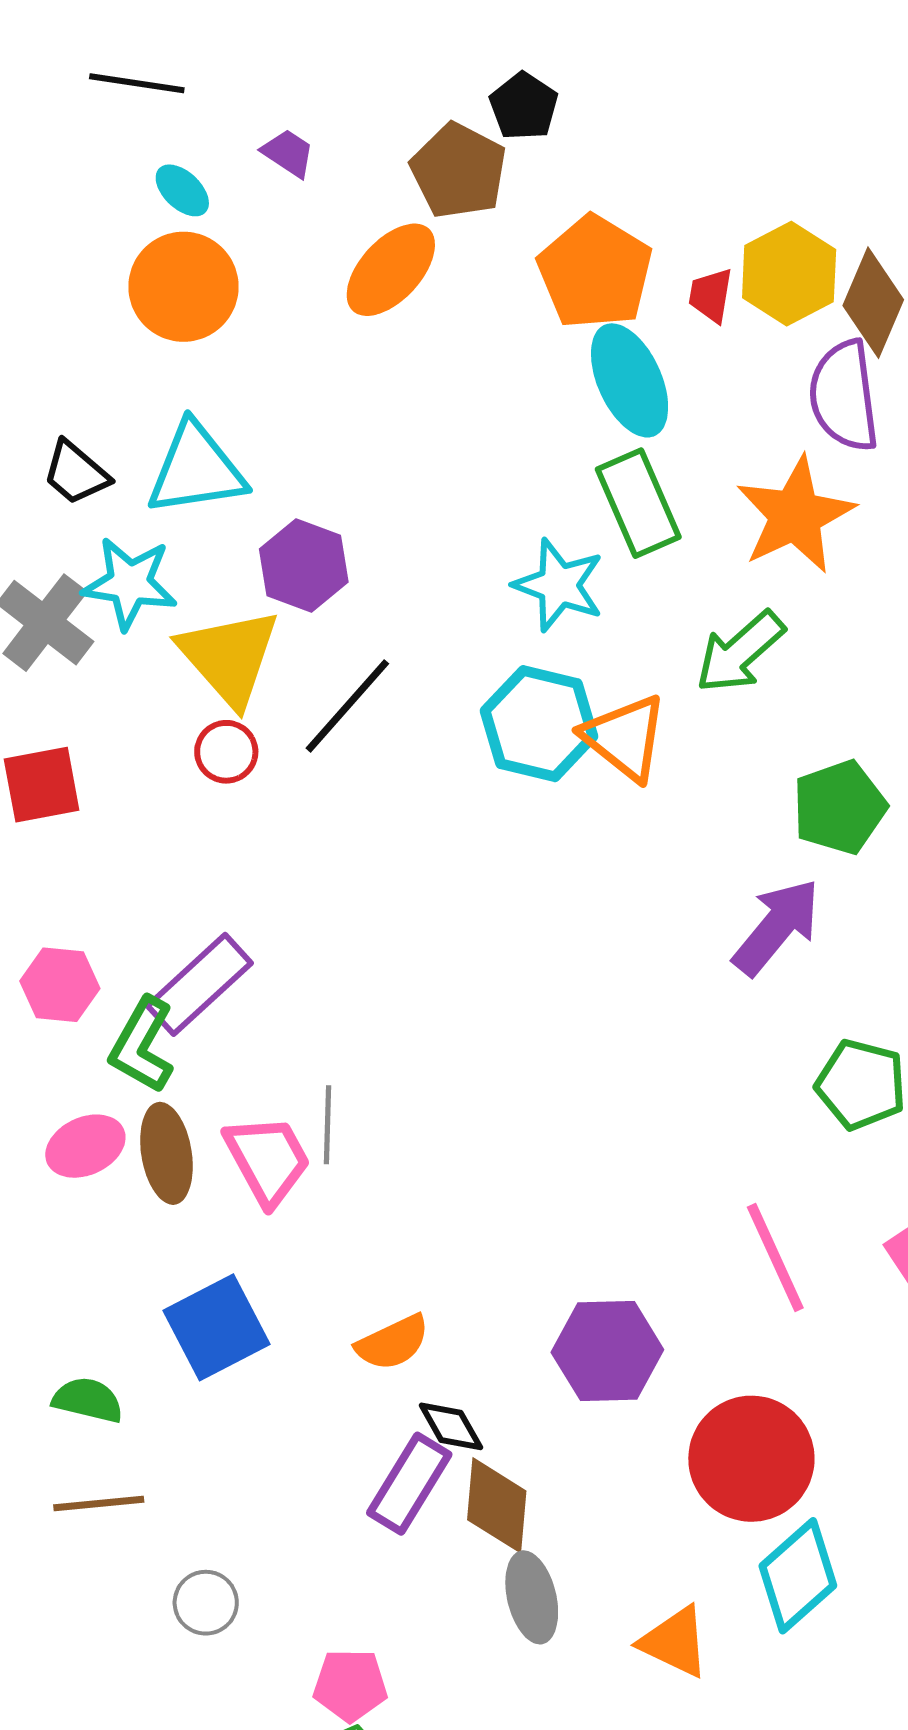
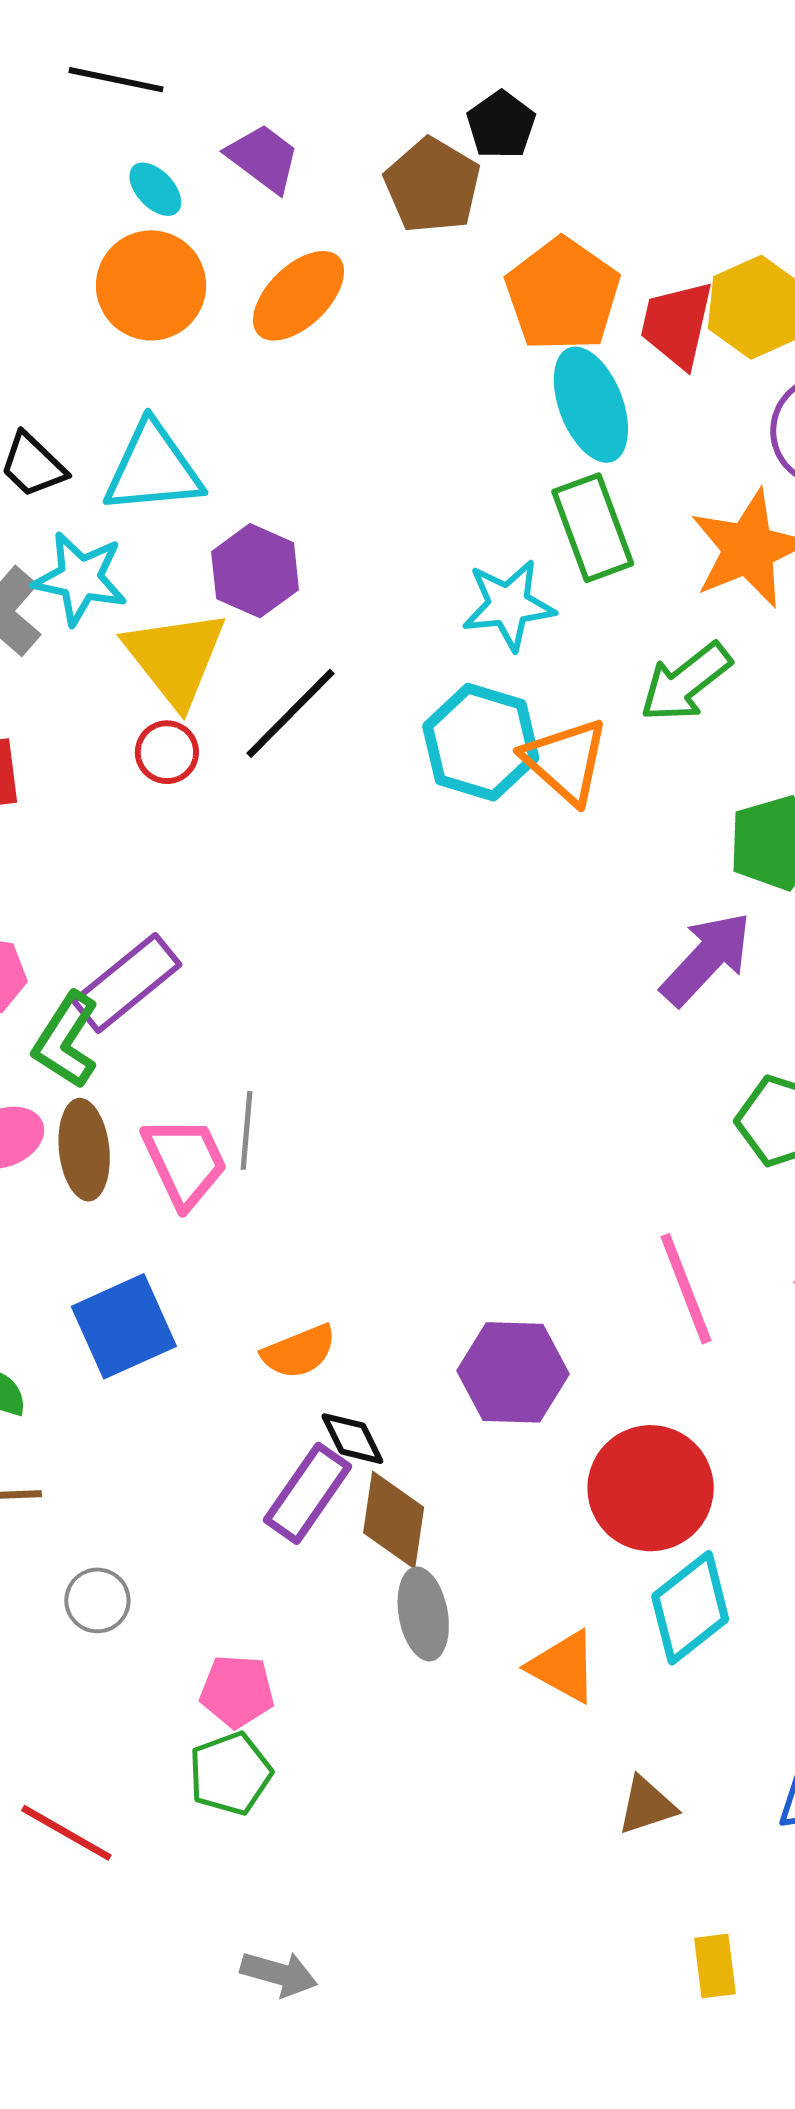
purple trapezoid: (288, 153) -> (263, 158), size x1.4
orange ellipse: (391, 270) -> (299, 296), moved
red trapezoid: (711, 295) -> (677, 324), size x1.6
cyan star: (559, 585) -> (509, 605), turned -30

